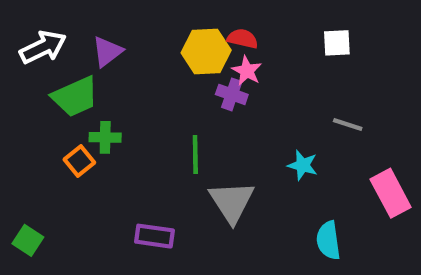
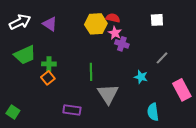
purple triangle: (107, 52) -> (50, 24), turned -49
purple cross: (232, 94) -> (122, 44), moved
green trapezoid: (75, 97) -> (25, 55), moved
gray line: (348, 124) -> (162, 58), turned -64
orange square: (79, 161) -> (48, 78), moved

